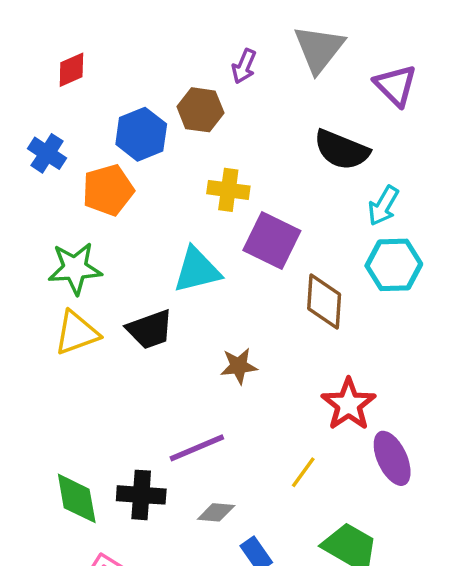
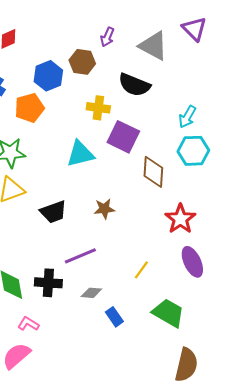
gray triangle: (319, 49) -> (153, 46), moved, turned -40
purple triangle: (396, 85) -> (194, 29), moved
black semicircle: (342, 150) -> (134, 85), moved
black trapezoid: (150, 329) -> (53, 212), moved
red star: (349, 404) -> (180, 219), moved

